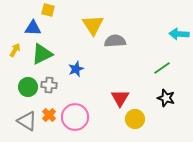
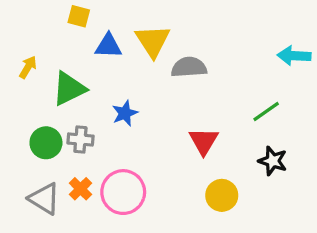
blue triangle: (33, 28) -> (108, 46), moved
yellow arrow: (15, 50) -> (28, 67), moved
red triangle: (120, 98) -> (204, 141), moved

